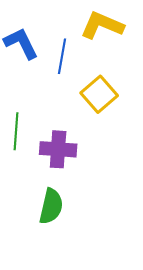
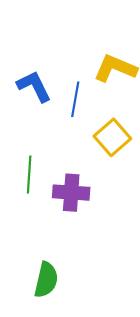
green semicircle: (51, 206) -> (46, 280), moved

